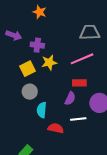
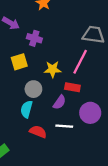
pink line: (82, 59) -> (80, 62), turned -50
yellow star: (49, 63) -> (53, 69), moved
gray circle: (30, 92) -> (33, 89), moved

